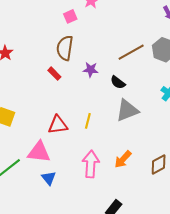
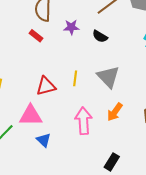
gray triangle: (127, 110) -> (108, 77), moved, turned -45

